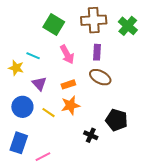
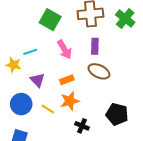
cyan line: (33, 56) -> (30, 52), turned -40
black cross: (91, 135) -> (82, 126), moved

